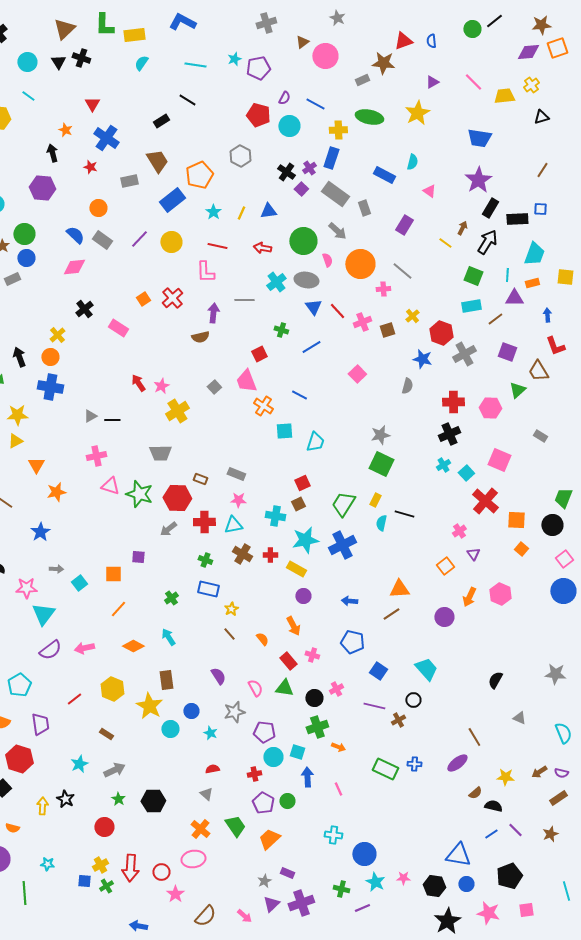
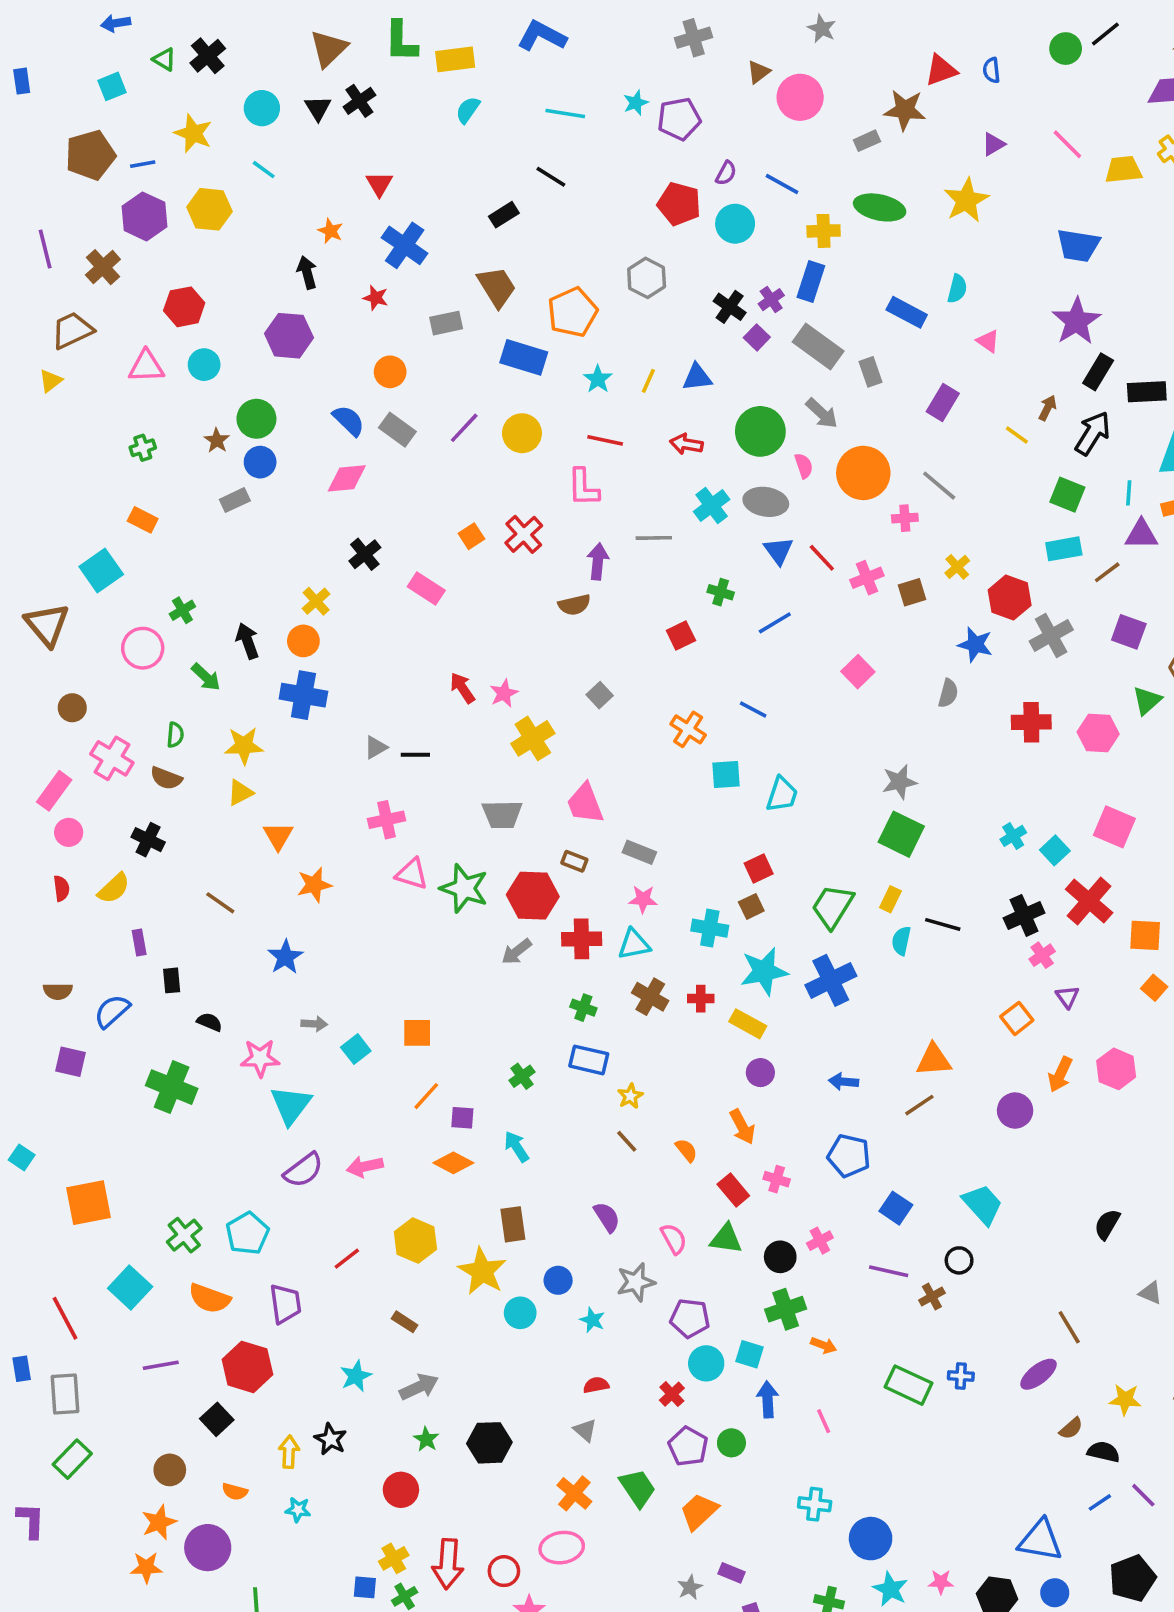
black cross: (81, 58) -> (359, 101), turned 36
blue rectangle: (172, 200) -> (524, 357), turned 55
pink trapezoid: (246, 381) -> (585, 803), moved
black cross: (449, 434) -> (1024, 915), moved
purple square: (138, 557) -> (462, 1118), moved
red cross: (254, 774) -> (672, 1394), turned -32
cyan star: (47, 864) -> (298, 1510), moved

